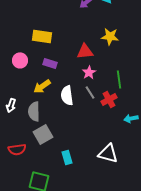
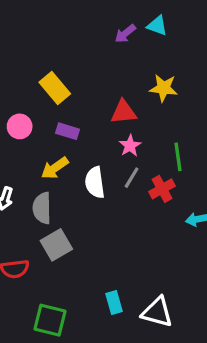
yellow rectangle: (42, 36) -> (55, 88), turned 42
gray line: (90, 92) -> (132, 178), turned 64
white triangle: (108, 153) -> (157, 312), moved
cyan rectangle: (67, 157) -> (114, 303), moved

